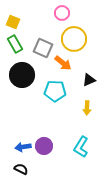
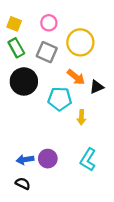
pink circle: (62, 13) -> (49, 23), moved
orange arrow: (63, 63) -> (76, 77), moved
yellow arrow: (87, 108) -> (81, 117), moved

